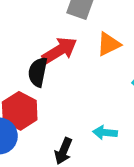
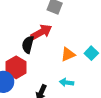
orange triangle: (109, 44) -> (68, 54), moved

